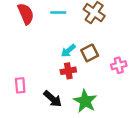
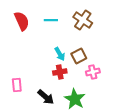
cyan arrow: (68, 51) -> (60, 54), turned -80
pink cross: (119, 65) -> (93, 72), moved

